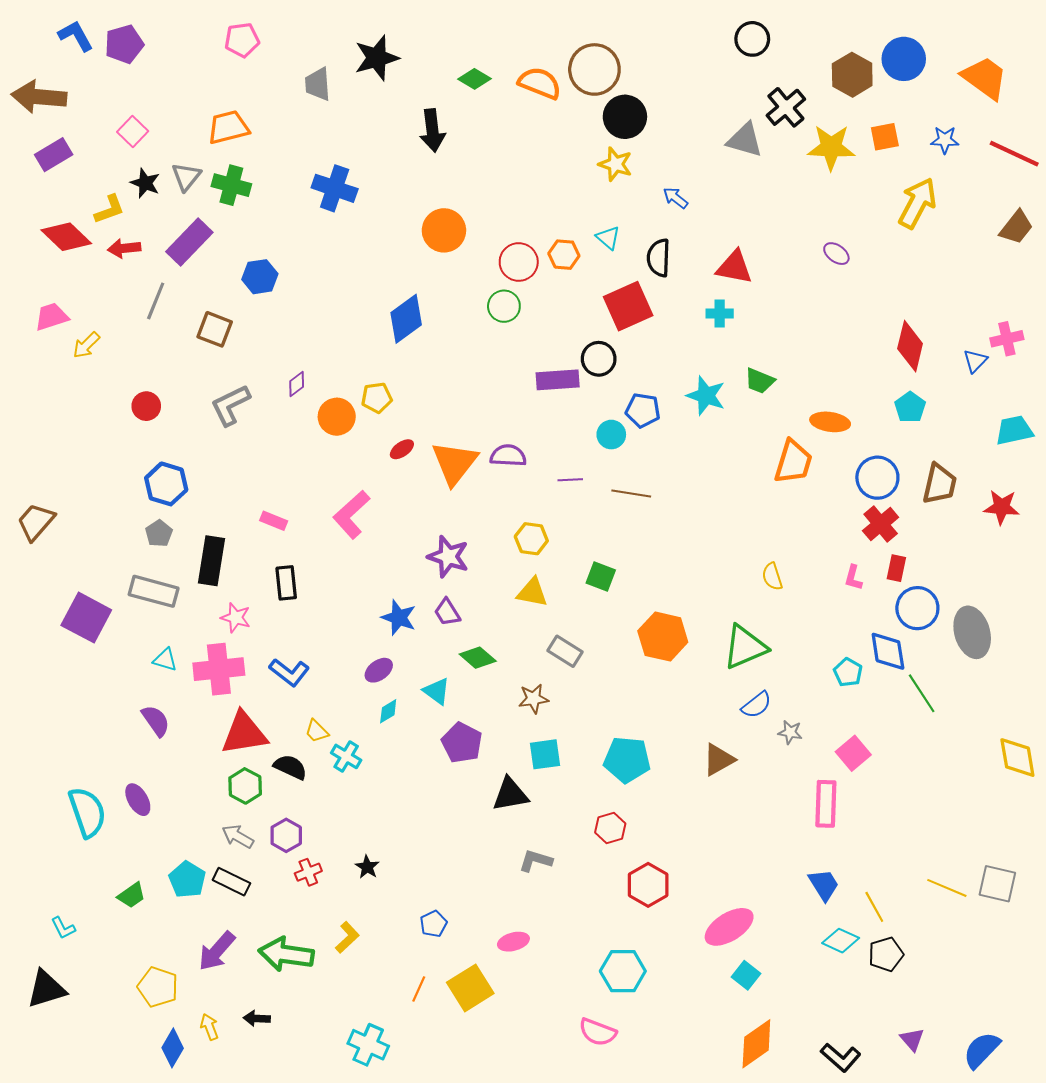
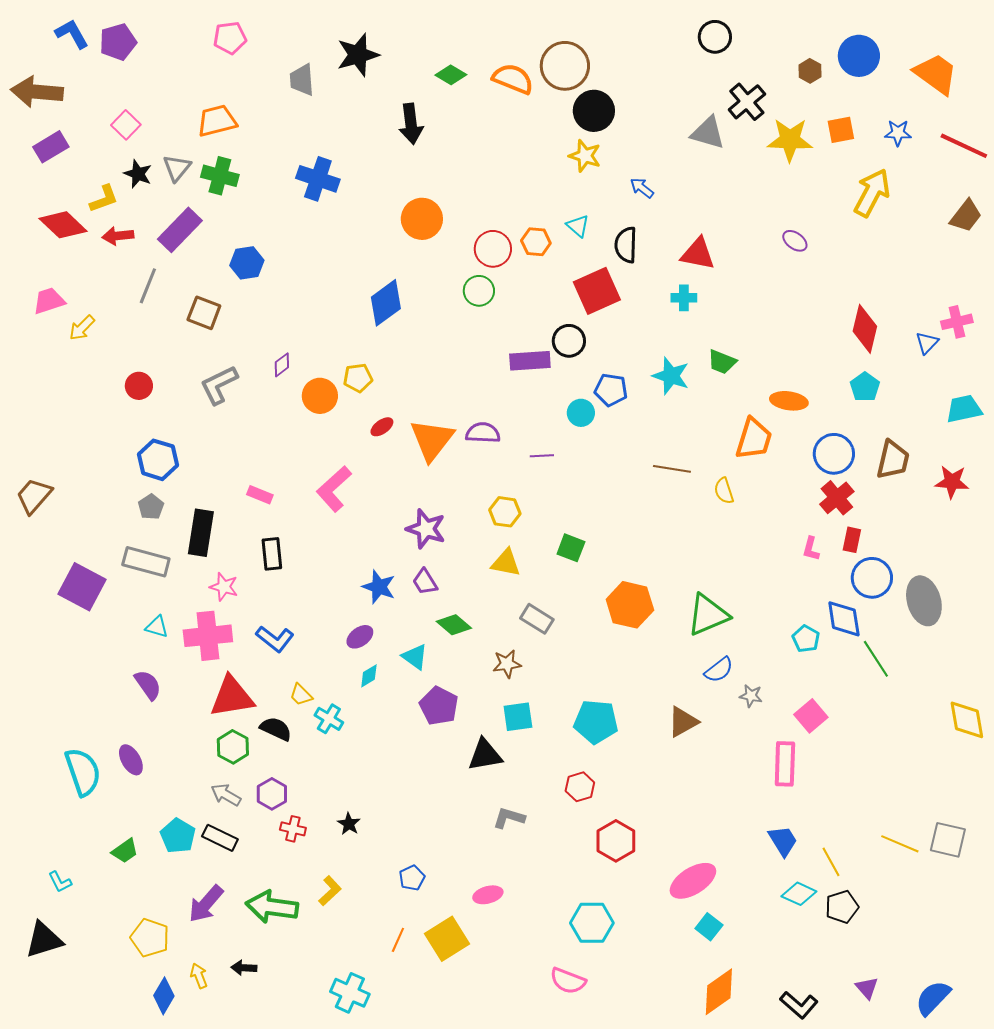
brown hexagon: (852, 75) -> (810, 71), size x0.6
brown line: (631, 493) -> (672, 469), moved
yellow semicircle: (772, 577) -> (724, 491), moved
red cross: (308, 872) -> (293, 829), turned 35

